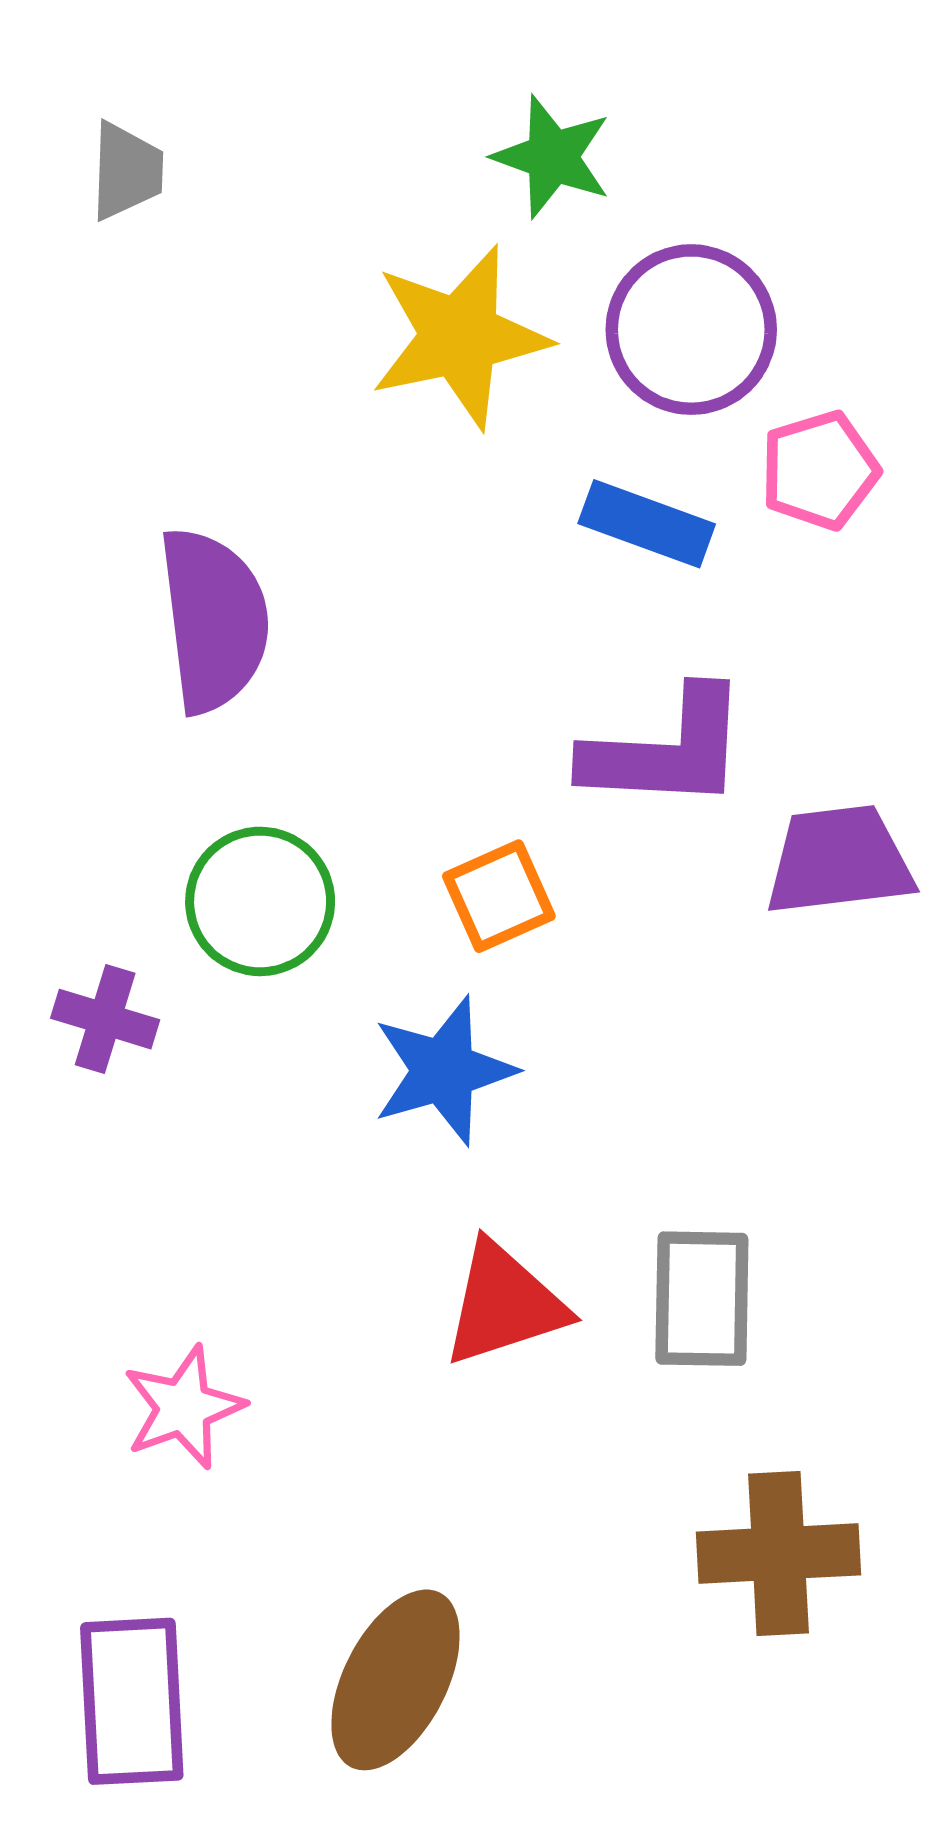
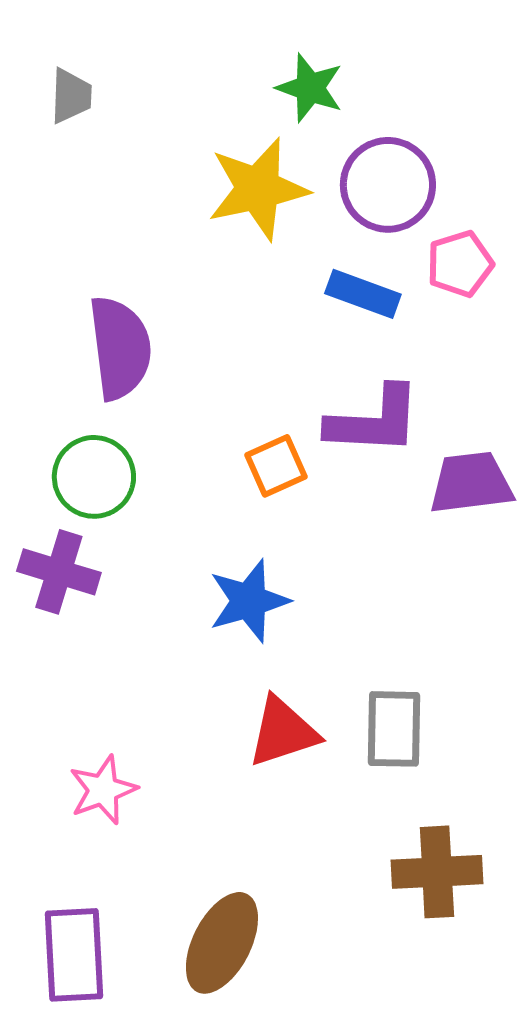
orange square: (499, 896) -> (276, 466), moved
green circle: (260, 901) -> (94, 477), moved
purple cross: (105, 1019) -> (59, 572), size x1.4

